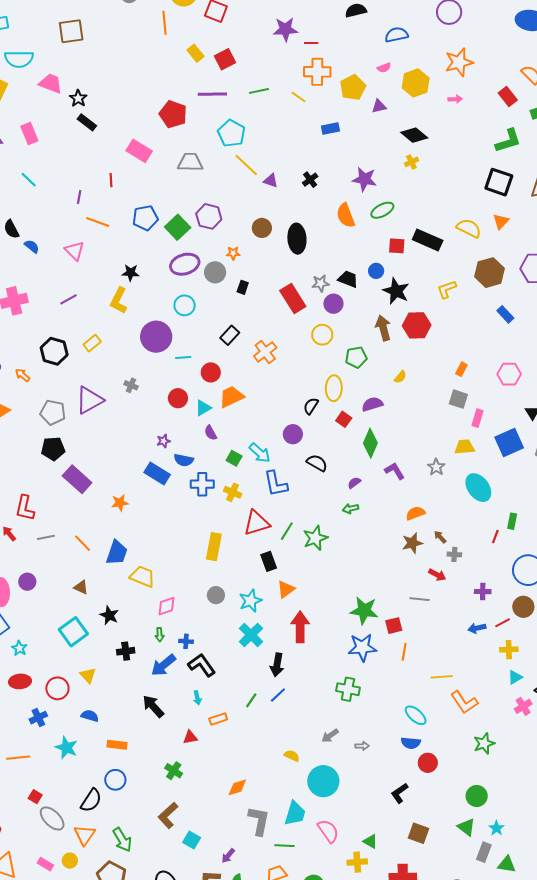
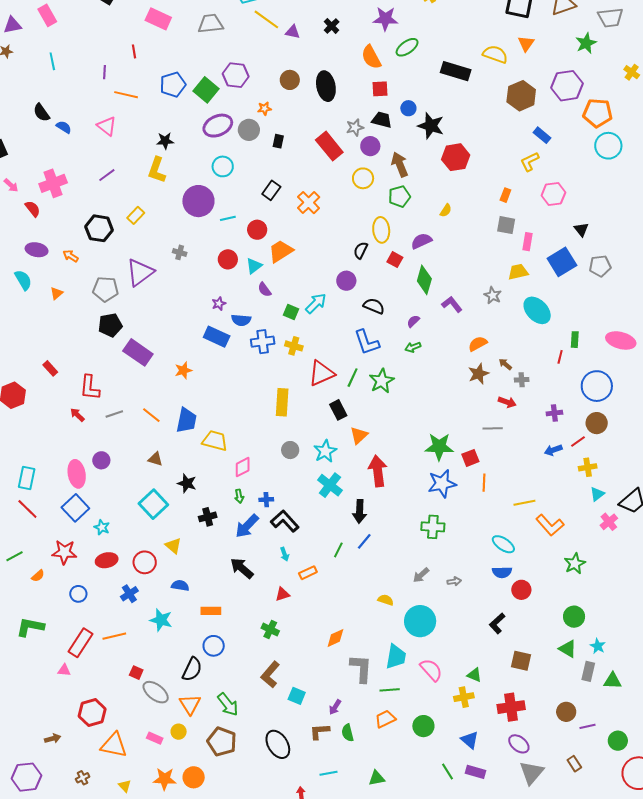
cyan line: (29, 180) -> (52, 61), turned 42
red square: (397, 246) -> (380, 89), moved
yellow L-shape: (447, 289) -> (530, 162), moved
brown arrow: (383, 328) -> (400, 164), moved
cyan arrow: (260, 453) -> (316, 303), turned -80
blue L-shape: (276, 484) -> (367, 342), moved

